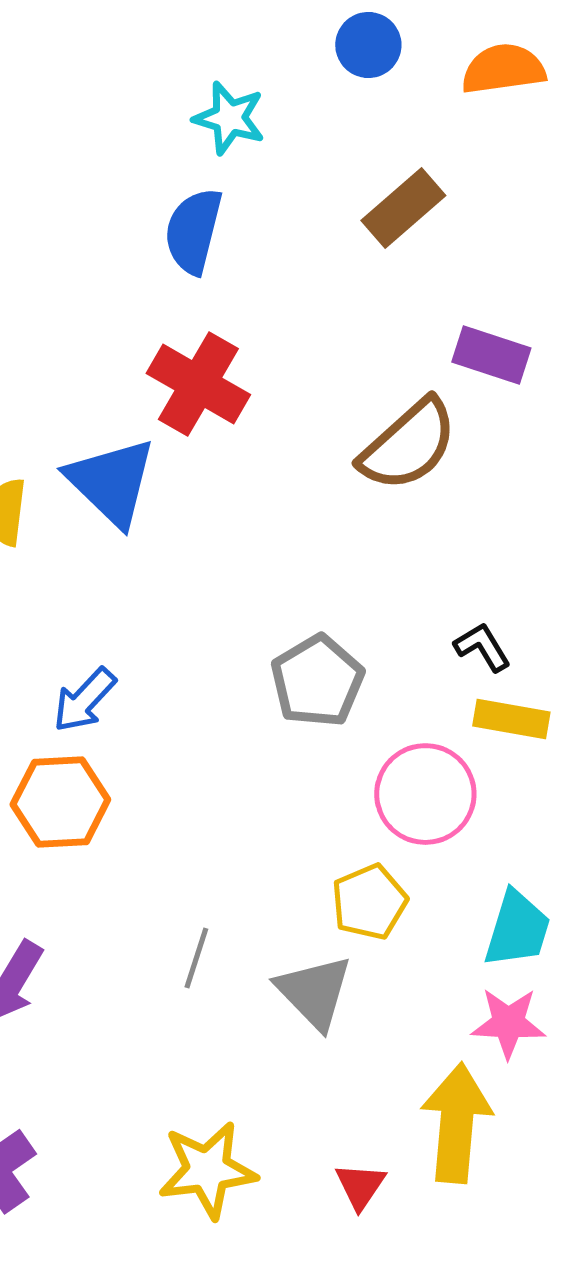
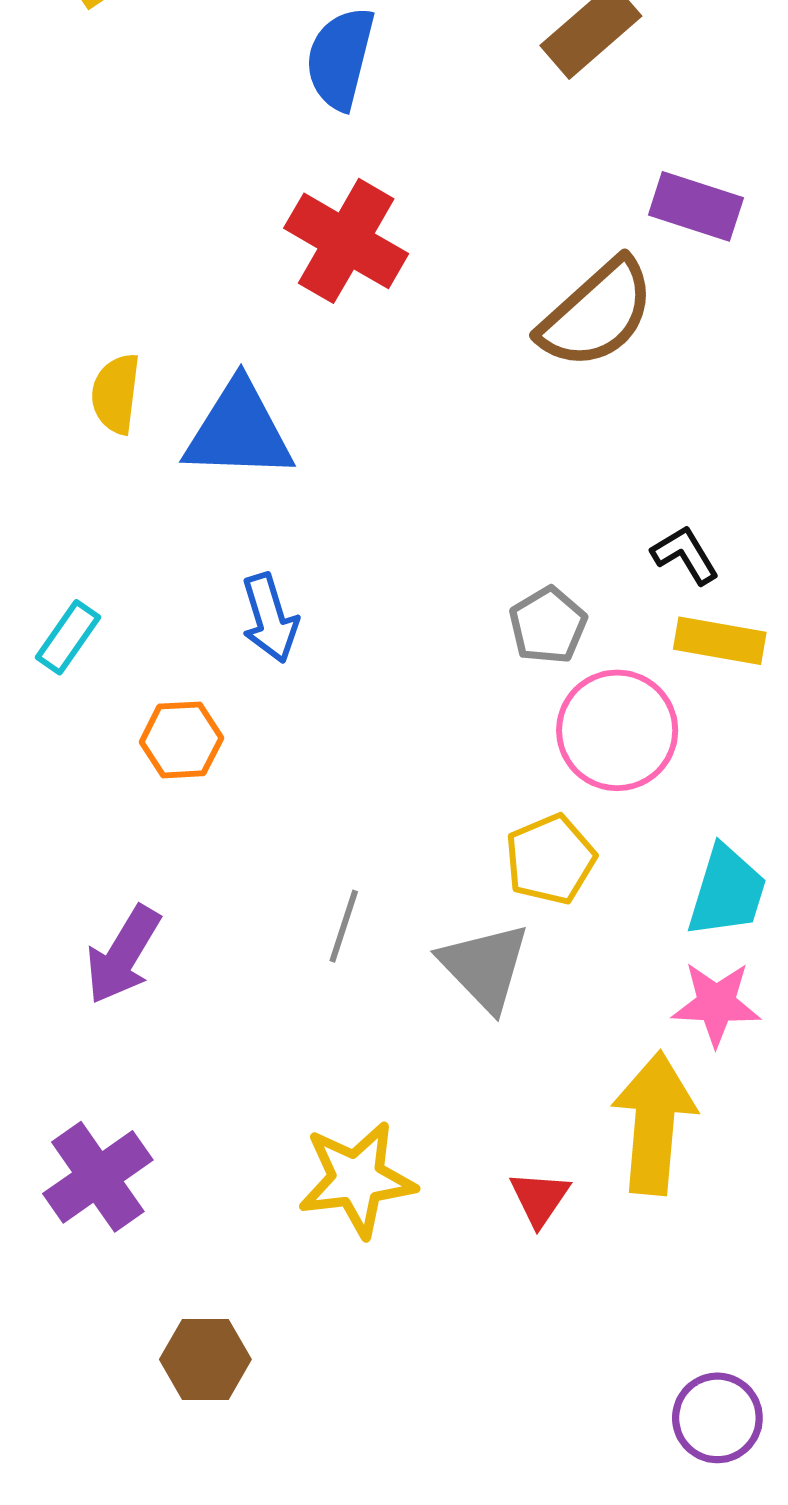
blue triangle: (111, 482) -> (239, 431), moved, turned -42
gray pentagon: (317, 681) -> (548, 625), moved, size x0.7
blue arrow: (84, 700) -> (270, 618), moved, turned -60
orange hexagon: (60, 802) -> (181, 740), size x0.7

